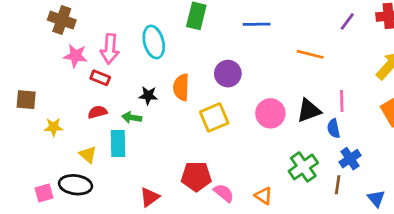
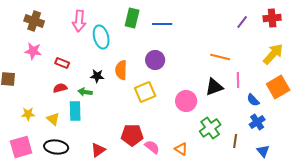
blue line: (257, 24) -> (162, 24), moved
pink arrow: (110, 49) -> (79, 21), moved
orange line: (310, 54) -> (220, 57), moved
pink star: (75, 56) -> (33, 51), moved
pink circle: (270, 113) -> (186, 101), moved
yellow star: (54, 127) -> (28, 114), moved
blue semicircle: (334, 128) -> (253, 100), moved, turned -32
blue cross: (350, 159) -> (257, 122), moved
black ellipse: (75, 185) -> (56, 147), moved
pink square: (44, 193) -> (21, 147), size x1.6

